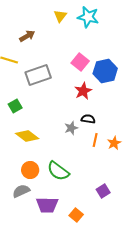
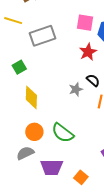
pink square: (80, 62) -> (85, 23), turned -30
black semicircle: (88, 119) -> (93, 80), turned 32
yellow diamond: (27, 136) -> (31, 97), turned 55

